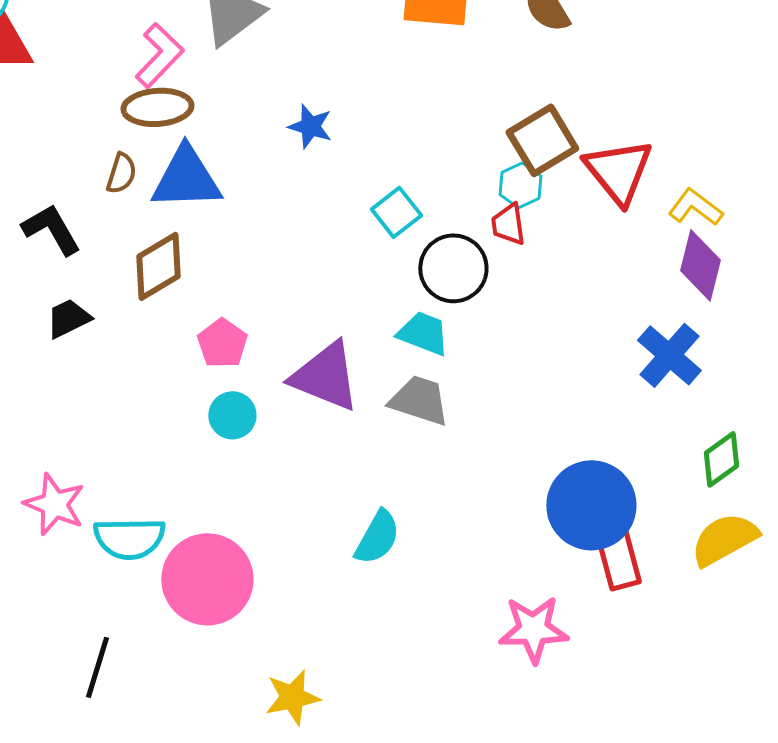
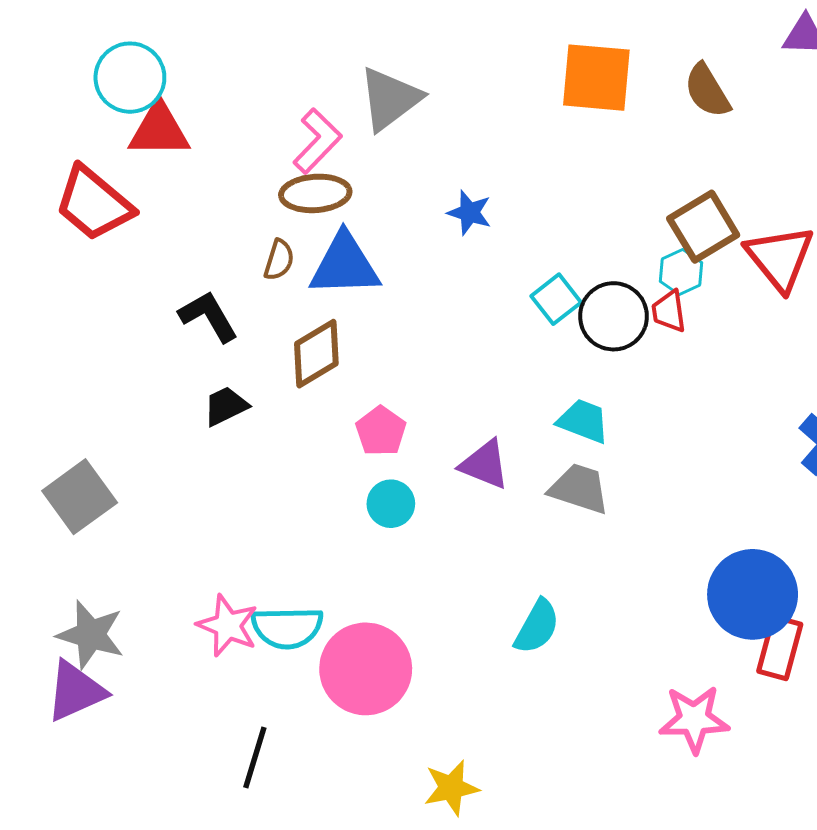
black circle: (453, 268) -> (614, 316), moved
purple triangle: (325, 376) -> (485, 464), size x0.7
pink star: (54, 504) -> (228, 626), moved
red rectangle: (618, 558) -> (780, 648), turned 30

